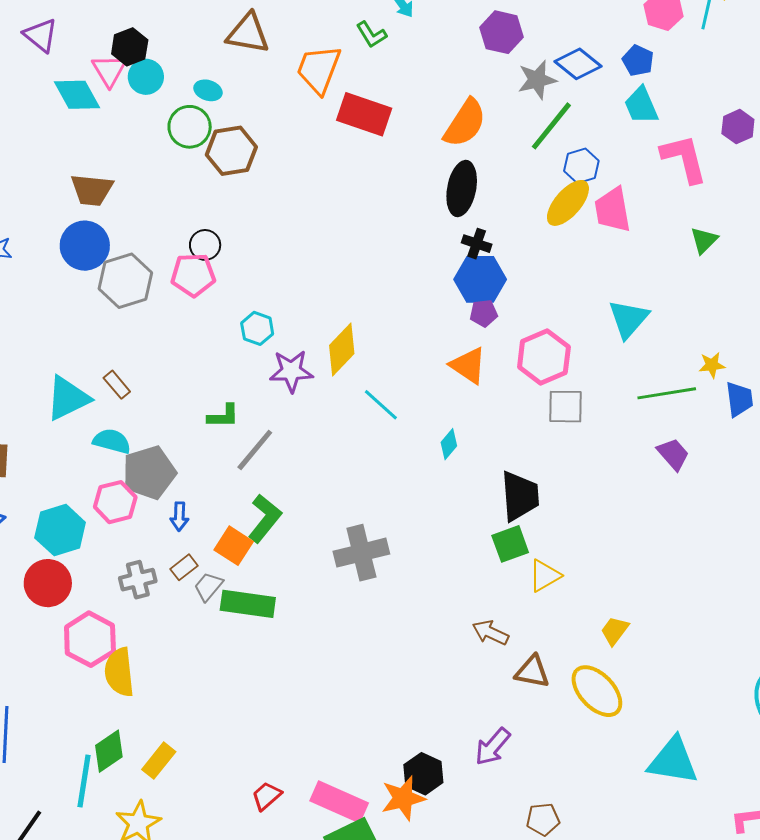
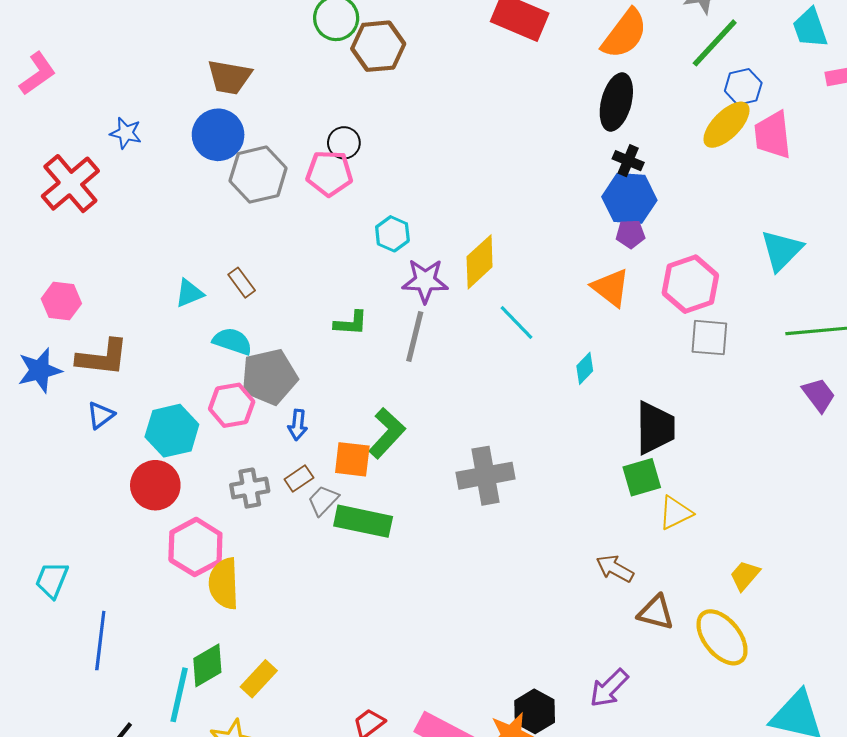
cyan triangle: (68, 398) -> (189, 293), size x0.6
gray line: (255, 450) -> (415, 336), moved, turned -30
orange square: (234, 546) -> (352, 459), turned -30

